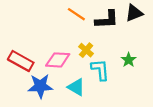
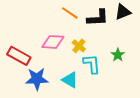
pink diamond: (58, 60) -> (53, 42), moved

